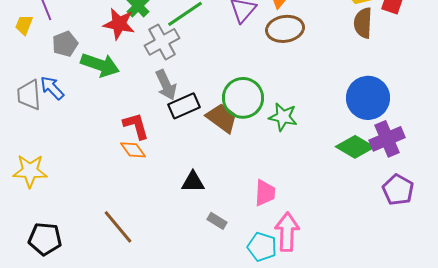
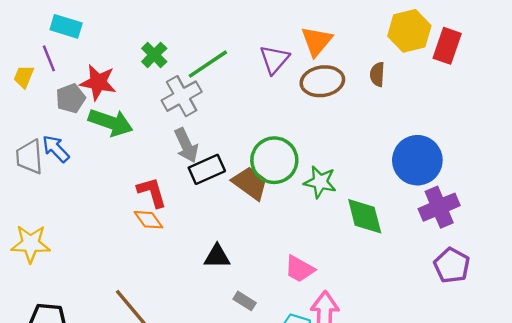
brown semicircle: (363, 23) -> (377, 74), moved, size x0.7
red star: (119, 24) -> (98, 82), moved
green diamond: (355, 147) -> (365, 216), moved, turned 45
pink trapezoid: (265, 193) -> (299, 269), turned 116

